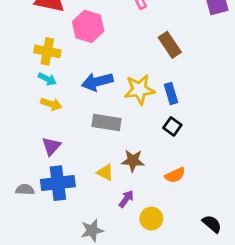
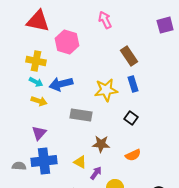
blue arrow: (97, 82) -> (61, 84), moved
blue rectangle: (171, 94) -> (133, 84), moved
yellow triangle: (105, 172) -> (80, 162), moved

